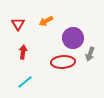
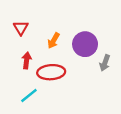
orange arrow: (46, 21) -> (53, 41), moved, turned -32
red ellipse: (63, 62) -> (51, 72), moved

